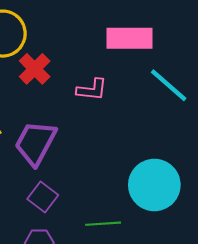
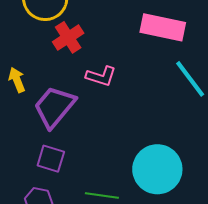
pink L-shape: (92, 90) -> (101, 76), moved
purple square: (43, 197) -> (51, 159), turned -32

